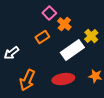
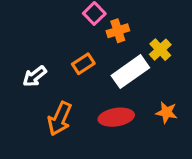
orange cross: (64, 24) -> (118, 31), turned 32
orange rectangle: (42, 37) -> (83, 64), moved

